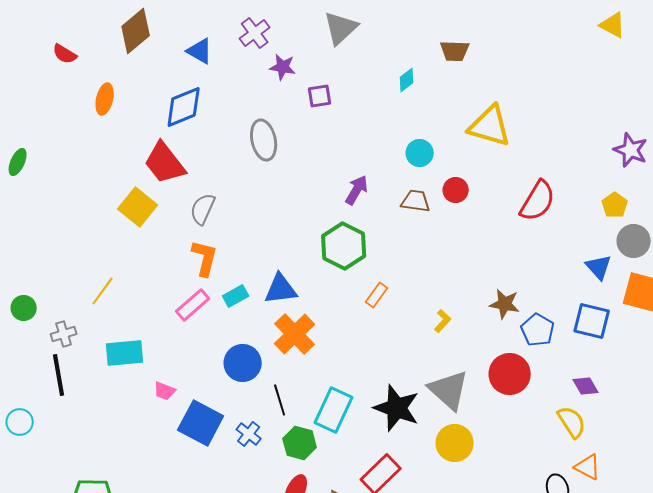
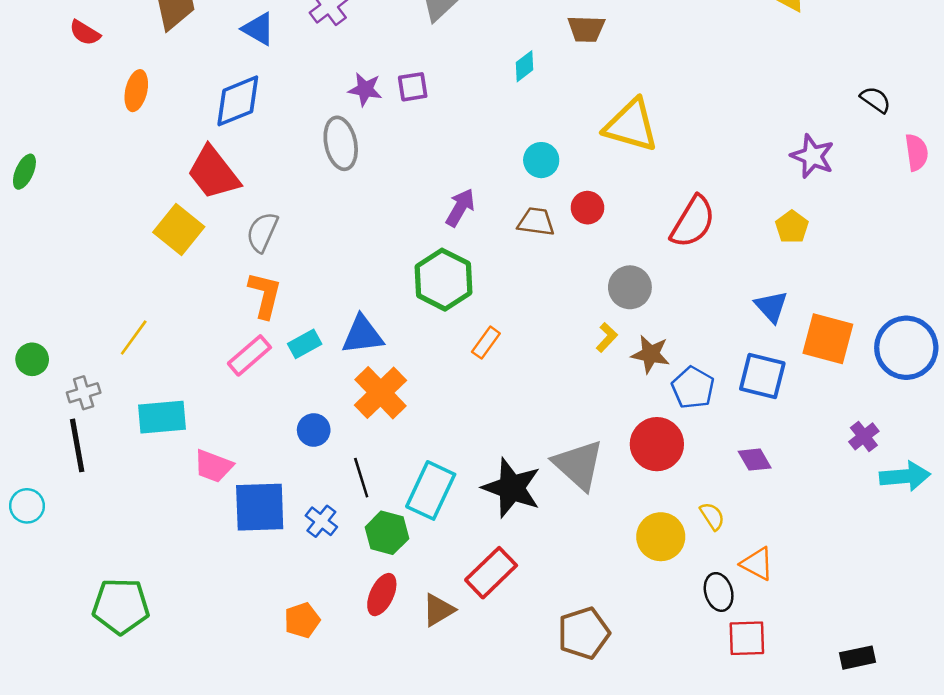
purple star: (283, 67) -> (365, 89), moved
gray circle: (634, 241) -> (630, 287), moved
yellow L-shape: (443, 321) -> (607, 337), moved
blue circle: (243, 363) -> (314, 430), size x0.7
pink trapezoid: (165, 391) -> (213, 466), size x1.4
yellow semicircle: (572, 422) -> (712, 516), moved, size x0.7
blue square: (201, 423) -> (260, 507), turned -30
yellow circle: (455, 443) -> (661, 537), moved

